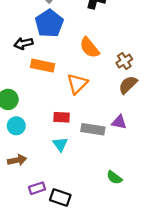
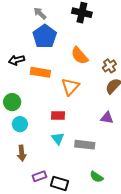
black arrow: (24, 43) -> (16, 60), moved
gray rectangle: (93, 129) -> (85, 145), moved
brown arrow: (17, 160) -> (22, 153), turned 98
green semicircle: (114, 178) -> (96, 177), moved

